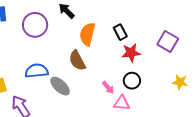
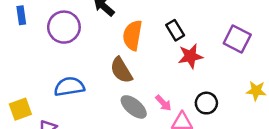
black circle: (132, 81) -> (206, 103), moved
gray ellipse: (60, 86) -> (134, 107), moved

